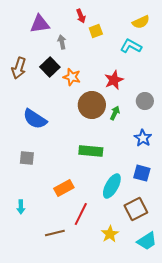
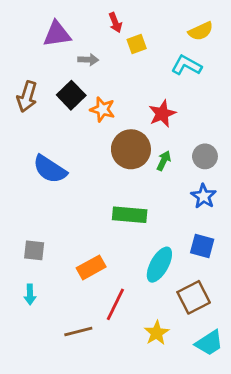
gray arrow: (62, 42) -> (88, 60), turned 104
gray circle: (145, 101) -> (205, 156), moved
gray square: (27, 158) -> (34, 250), moved

